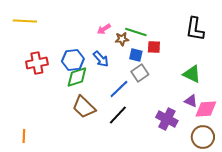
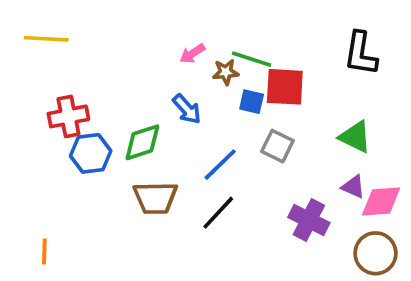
red square: (154, 47) -> (285, 87), size x1.6
blue hexagon: (73, 60) -> (91, 153), moved
gray square: (140, 73) -> (277, 146), moved, turned -30
brown trapezoid: (84, 107) -> (155, 198), turned -45

